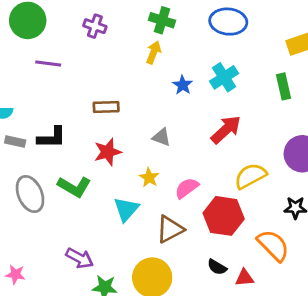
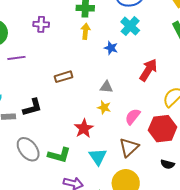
cyan cross: (224, 77) -> (130, 26), moved
red star: (108, 152) -> (84, 128), moved
yellow star: (149, 177) -> (104, 107), moved
green L-shape: (74, 187) -> (59, 155), moved
cyan triangle: (126, 209) -> (98, 157), moved

